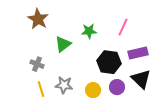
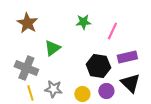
green star: (89, 31) -> (83, 22), moved
gray cross: (37, 64) -> (26, 68), size x1.6

